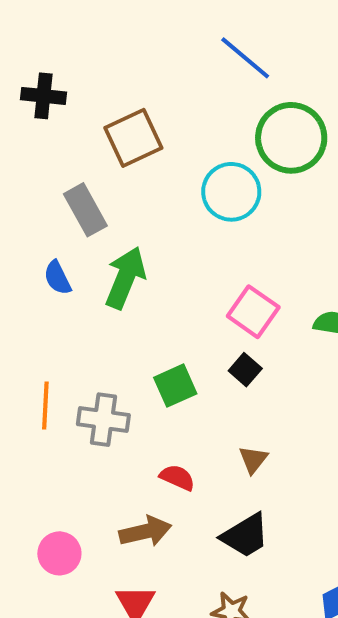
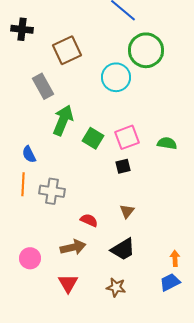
blue semicircle: (57, 278) -> (29, 154), moved
pink square: (253, 312) -> (127, 137), turned 35
black square: (245, 370) -> (123, 166), turned 35
green square: (175, 386) -> (93, 138), moved, turned -35

